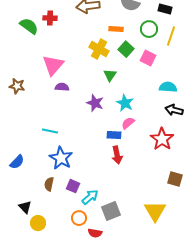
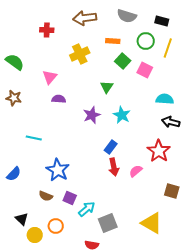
green semicircle: (29, 26) -> (15, 62), moved
yellow cross: (99, 49) -> (80, 54), moved, turned 36
pink triangle: (53, 65) -> (50, 77), size x0.7
purple star: (95, 103) -> (92, 115), turned 30
pink semicircle: (128, 123) -> (136, 171), moved
cyan line: (50, 131) -> (34, 138), moved
blue rectangle: (114, 135) -> (111, 147), turned -56
brown semicircle: (49, 184) -> (46, 196), turned -80
yellow triangle: (155, 211) -> (152, 223), turned -30
orange circle: (79, 218) -> (56, 226), moved

